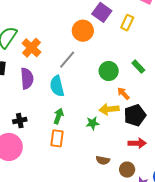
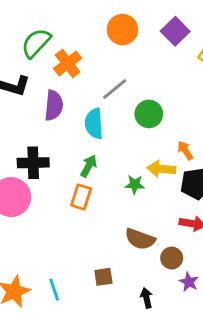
orange circle: (83, 31) -> (122, 30), moved
green circle: (109, 71) -> (149, 114), moved
black cross: (20, 121) -> (33, 163), size x1.5
brown semicircle: (103, 160) -> (140, 239), size x1.5

